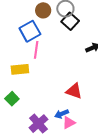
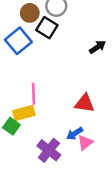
black square: (70, 21) -> (47, 28), moved
pink line: (36, 50) -> (33, 94), moved
yellow rectangle: (20, 69) -> (24, 113), moved

